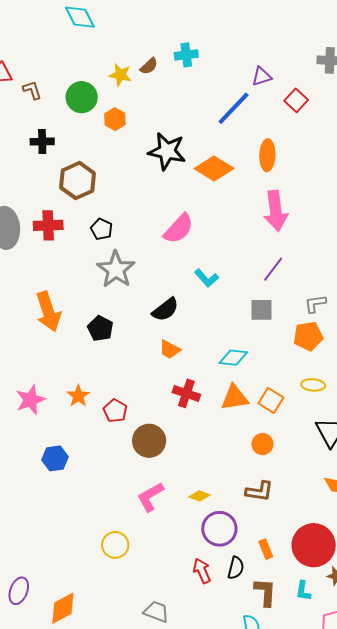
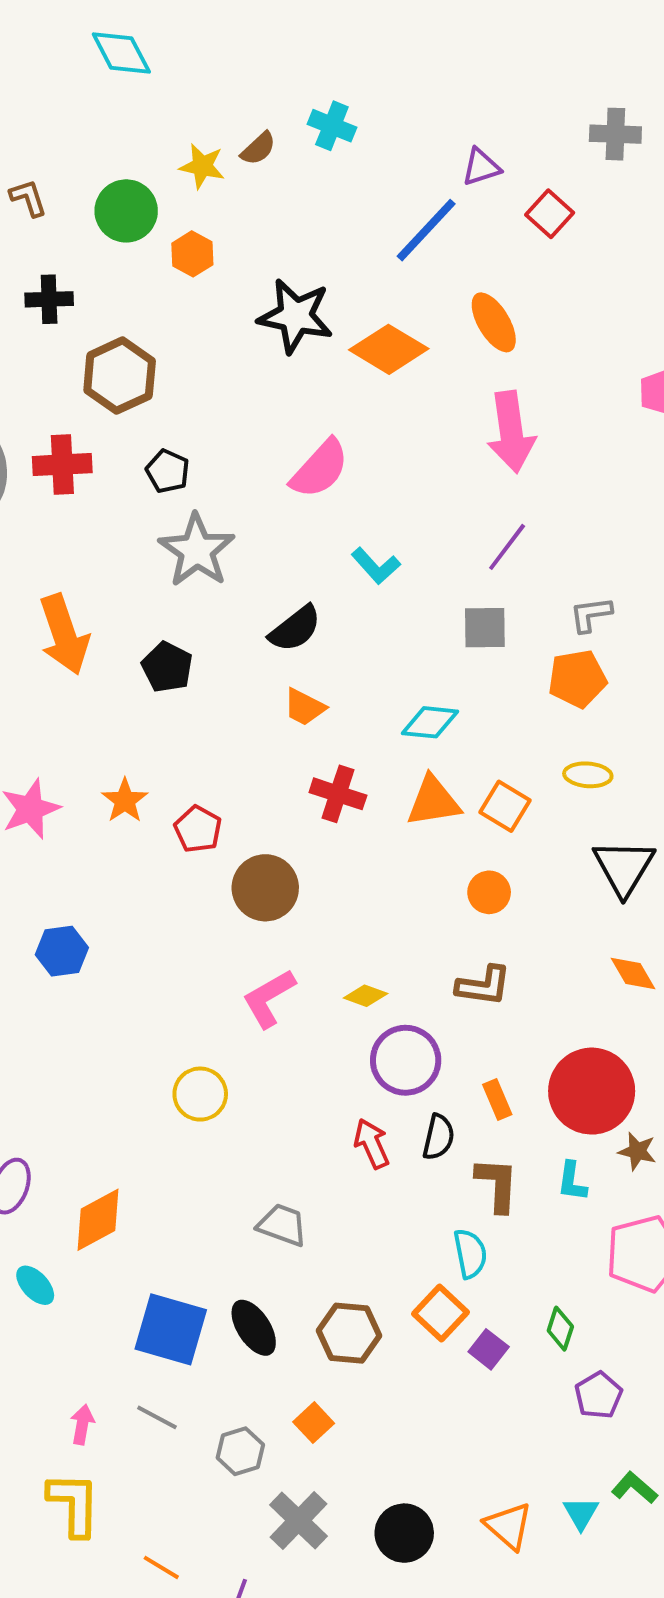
cyan cross: (186, 55) -> (332, 126), turned 30
orange ellipse: (267, 155) -> (494, 322), turned -32
blue hexagon: (55, 458) -> (62, 951), moved

